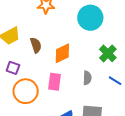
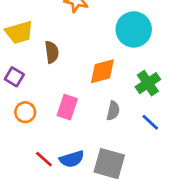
orange diamond: (62, 53) -> (102, 71), moved
orange circle: (26, 91) -> (25, 112), size x0.6

